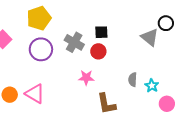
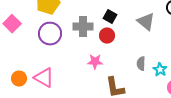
black square: (101, 32) -> (110, 17), turned 32
gray triangle: (150, 37) -> (146, 22), moved
gray cross: (74, 42) -> (83, 27), turned -30

